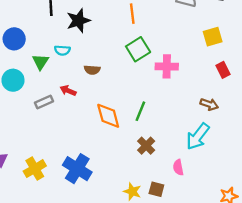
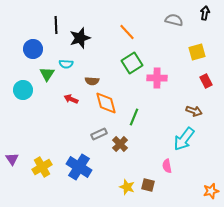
orange line: (132, 14) -> (127, 32), turned -36
blue circle: (14, 39) -> (33, 49), moved
gray rectangle: (44, 102) -> (99, 134), moved
orange diamond: (108, 116) -> (106, 103), moved
brown cross: (146, 146) -> (120, 144), moved

